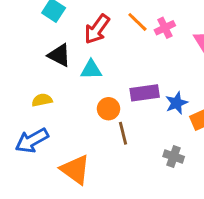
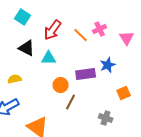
orange line: (137, 22) -> (81, 35), moved
blue star: (176, 103) -> (108, 65), moved
brown line: (123, 133) -> (71, 102), turned 42

